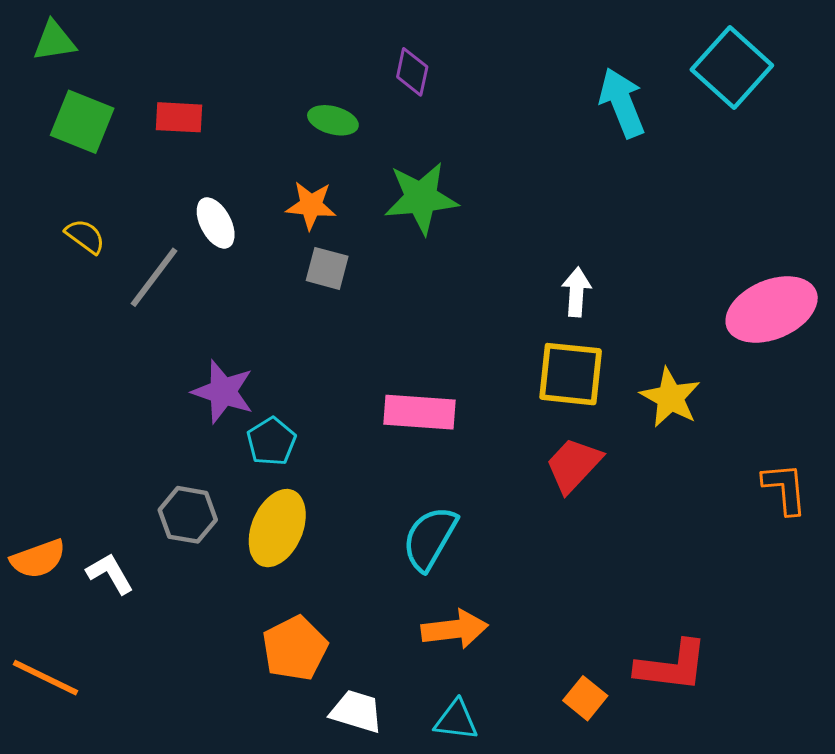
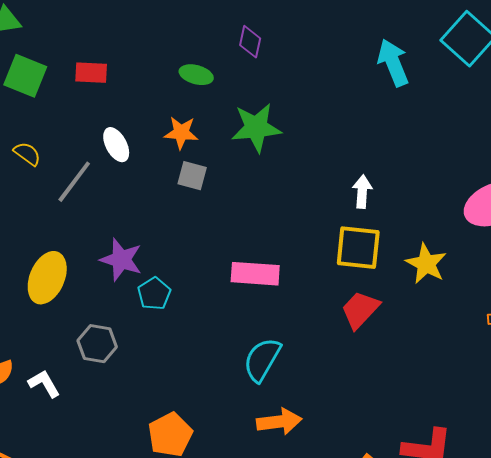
yellow ellipse: (277, 528) -> (47, 278), moved

